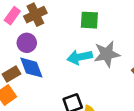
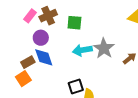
green square: (89, 20) -> (74, 23), moved
gray star: (107, 54) -> (104, 48), turned -30

